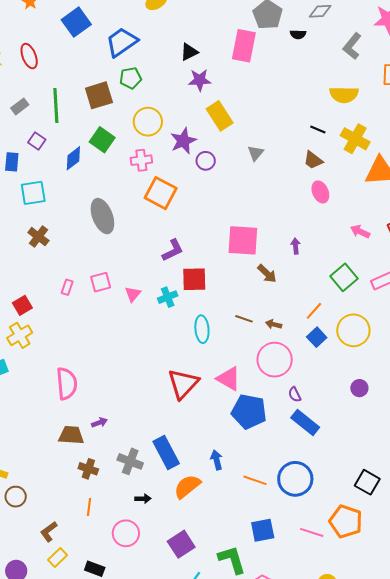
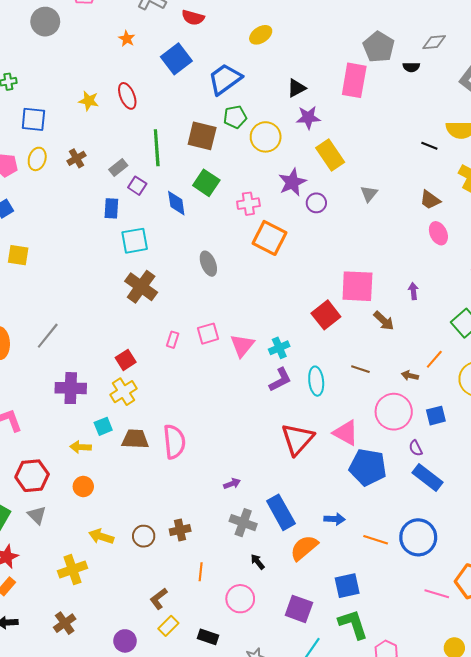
brown square: (99, 95) -> (202, 136), turned 32
gray rectangle: (20, 106) -> (118, 167), moved
yellow circle: (148, 122) -> (266, 137), moved
black line: (318, 129) -> (429, 146), moved
blue diamond: (73, 158) -> (176, 203), turned -60
gray ellipse: (102, 216) -> (208, 264), size x0.7
brown cross: (38, 237) -> (141, 287), size x1.4
purple L-shape: (173, 250) -> (280, 380), moved
red square: (194, 279) -> (326, 315), moved, turned -36
pink triangle: (133, 294) -> (242, 345), size x1.4
brown arrow: (274, 324) -> (410, 376), moved
blue square: (317, 337) -> (436, 416), moved, turned 30
purple arrow: (99, 423) -> (232, 484), moved
brown trapezoid: (71, 435) -> (135, 439), moved
blue arrow: (217, 460) -> (335, 519), turned 108
brown cross: (88, 469) -> (180, 530), moved, turned -30
brown circle: (16, 497) -> (144, 536), moved
black arrow: (143, 499) -> (258, 562), turned -126
blue square: (263, 530) -> (347, 586), moved
purple square: (181, 544) -> (299, 609), turned -36

